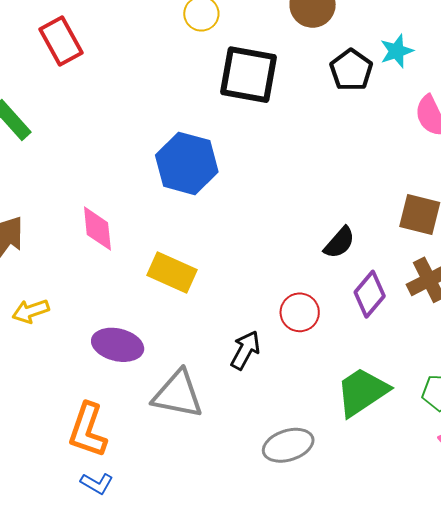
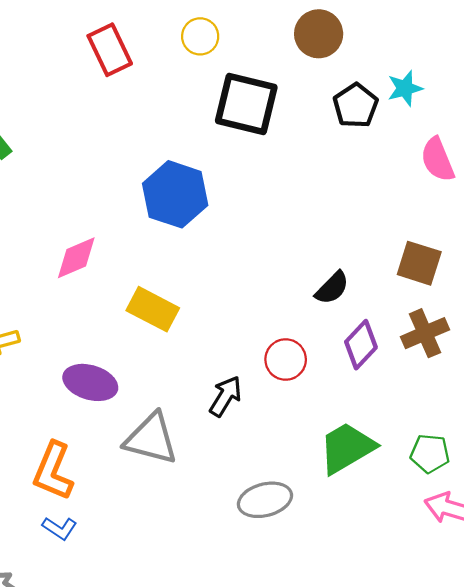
red rectangle: (61, 41) -> (110, 50), moved
pink diamond: (97, 229) -> (76, 258), turned 69

